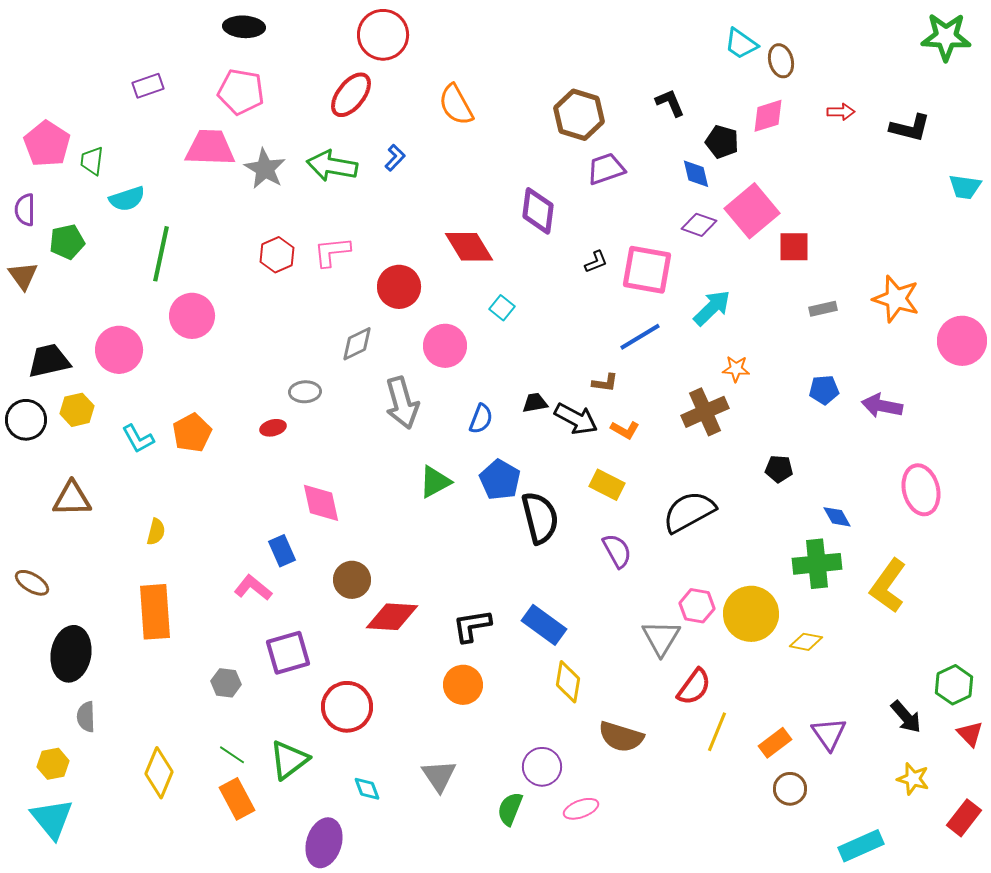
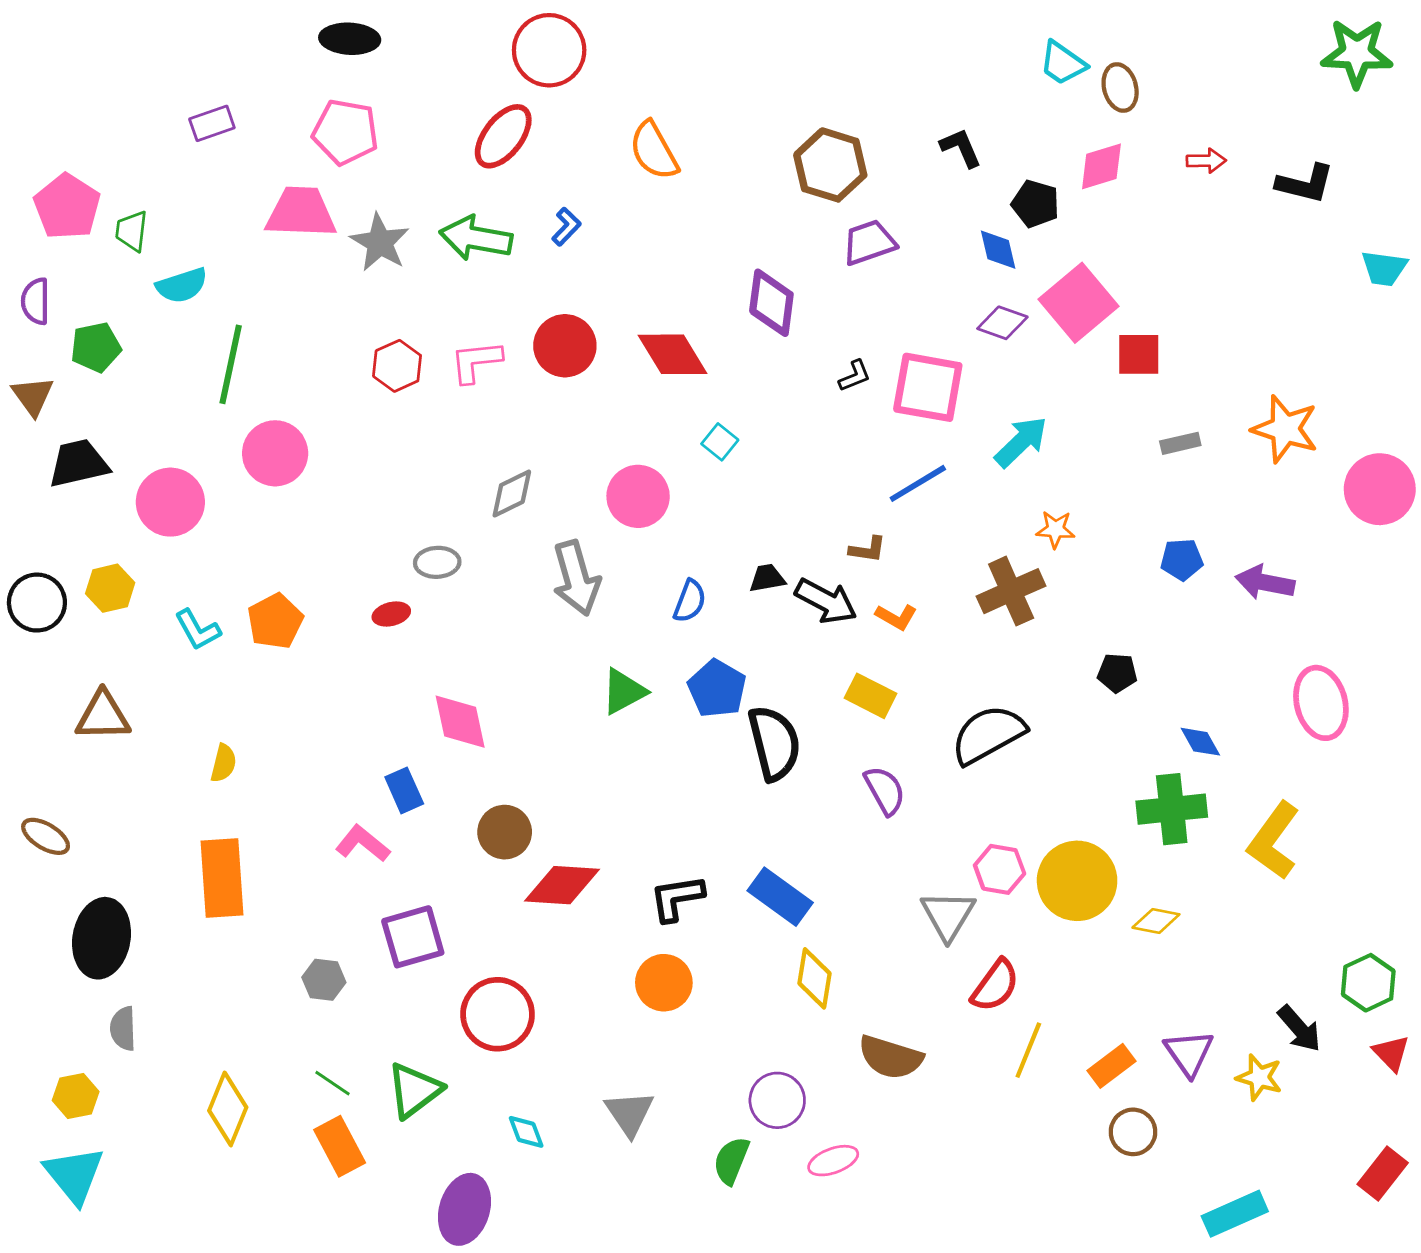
red circle: (399, 287) -> (565, 346), moved
black trapezoid: (49, 361) -> (79, 463), moved
yellow star: (913, 779) -> (1259, 1077), moved

